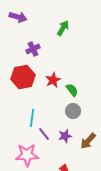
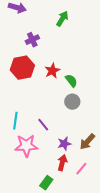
cyan line: (32, 118) -> (15, 121), moved
purple star: (65, 136) -> (64, 144), moved
brown arrow: (88, 141) -> (87, 142), moved

